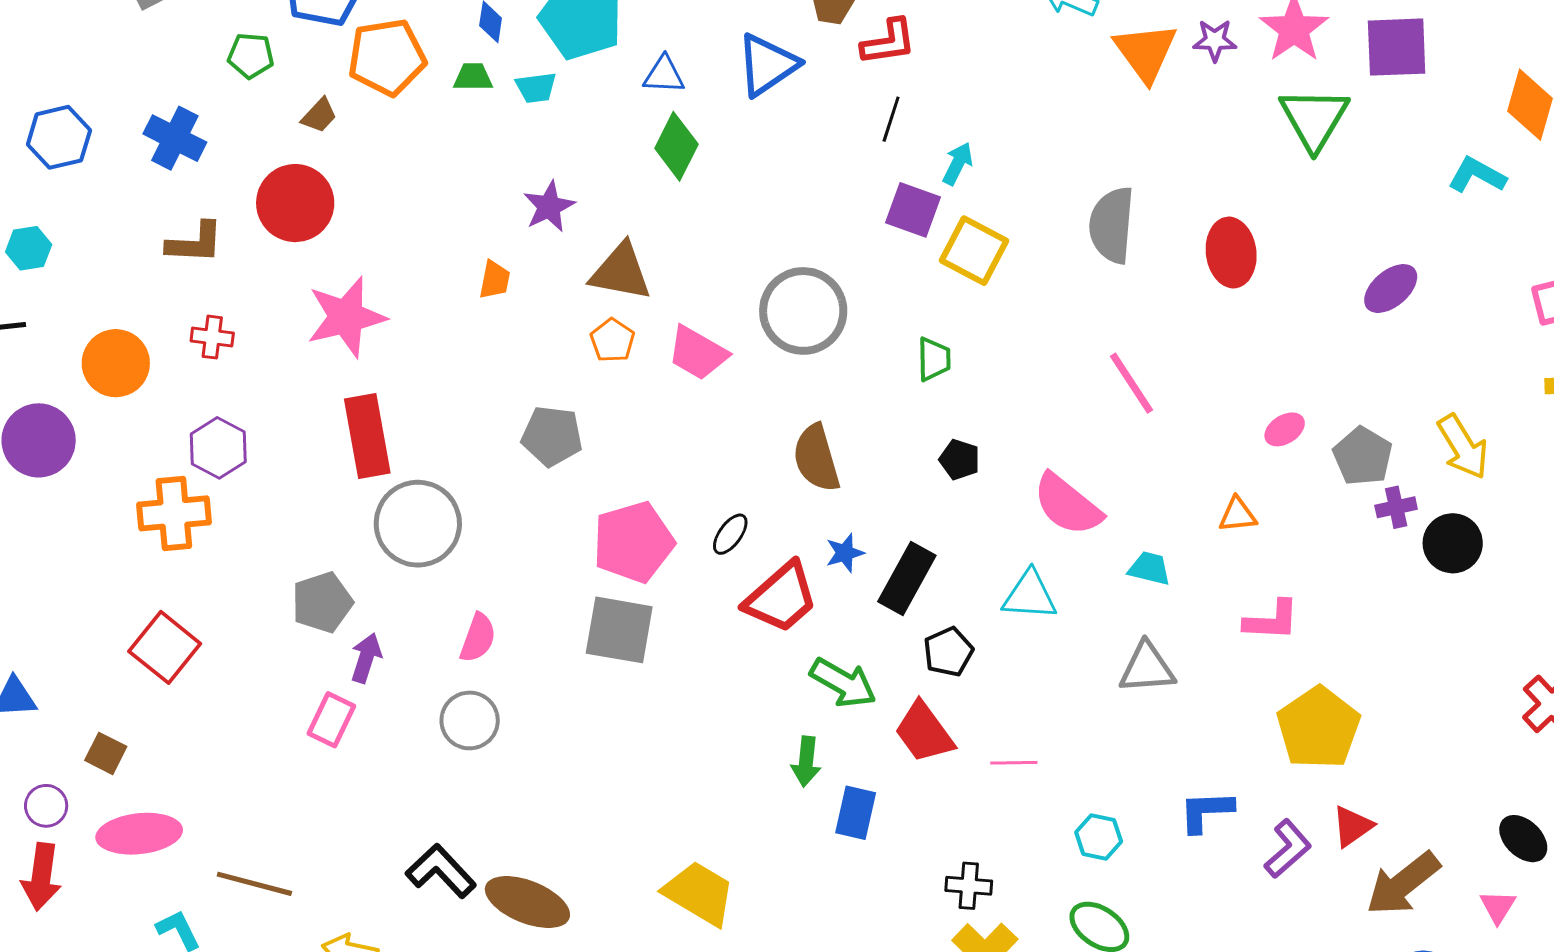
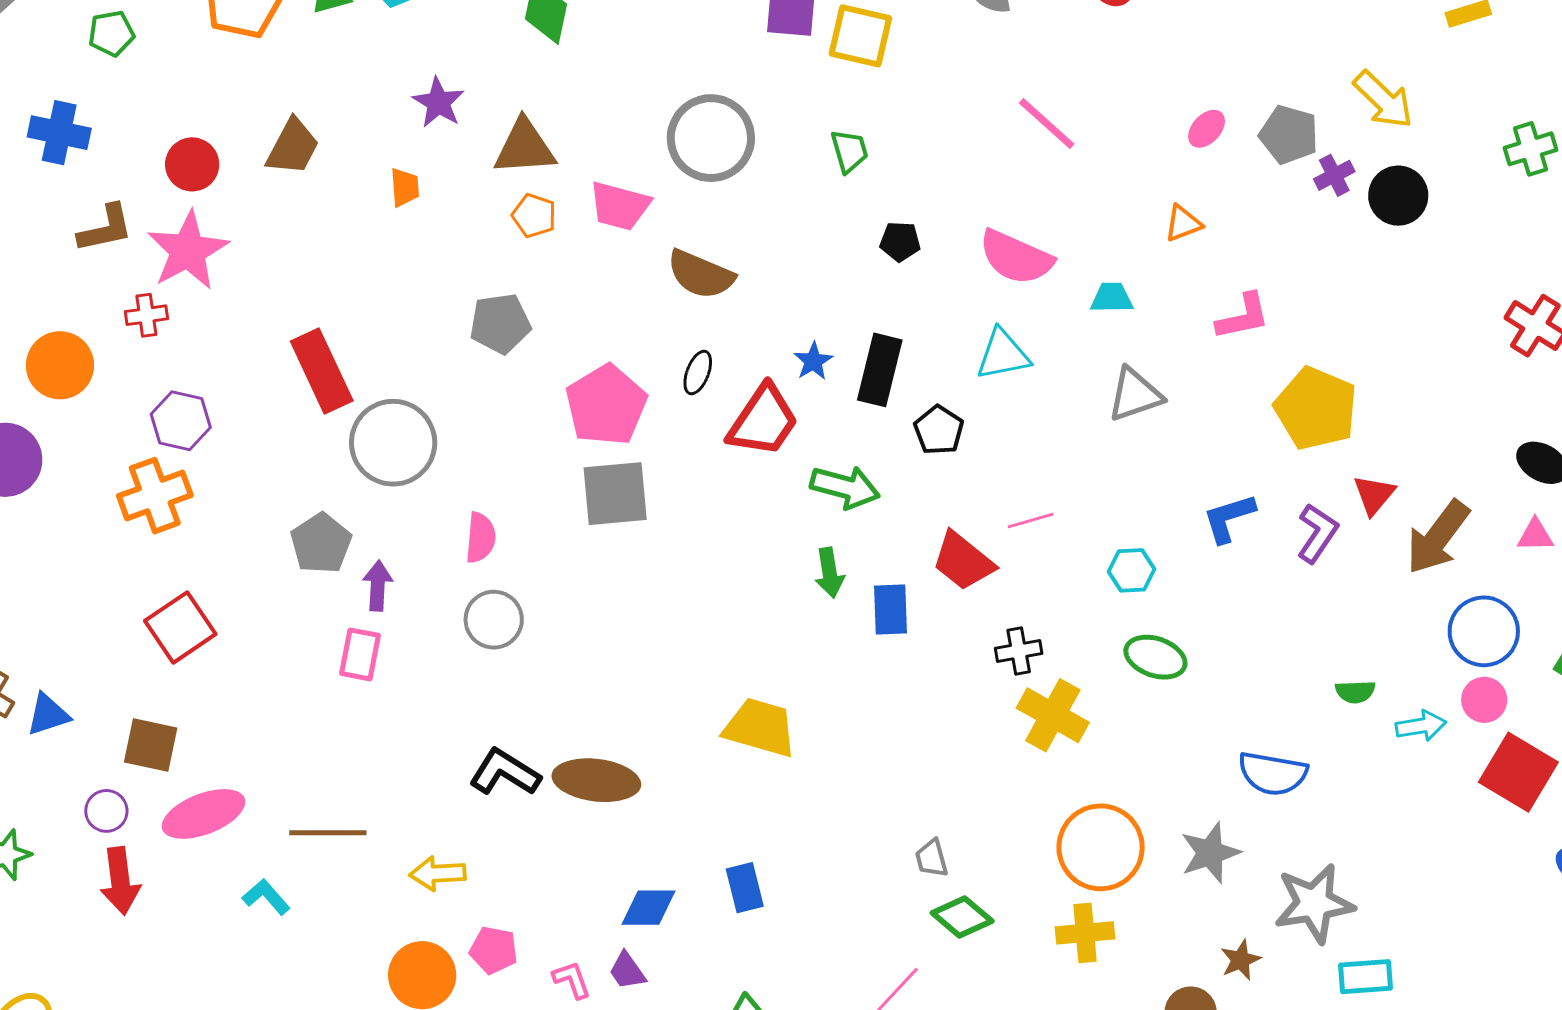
brown trapezoid: (319, 115) -> (293, 147), moved, size x1.6
red circle: (295, 203) -> (192, 164), size x0.7
pink star: (346, 317) -> (188, 251), moved
brown semicircle: (816, 458) -> (701, 274), moved, turned -36
red square: (165, 647) -> (180, 627), turned 32
red trapezoid: (924, 732) -> (963, 561), moved
brown square: (106, 753) -> (151, 745), size x1.4
pink triangle: (1498, 907) -> (1535, 535), turned -48

